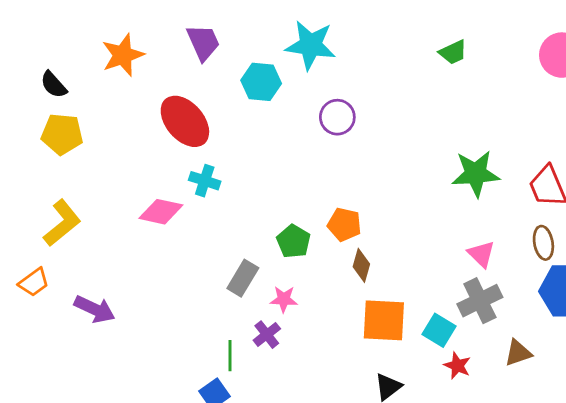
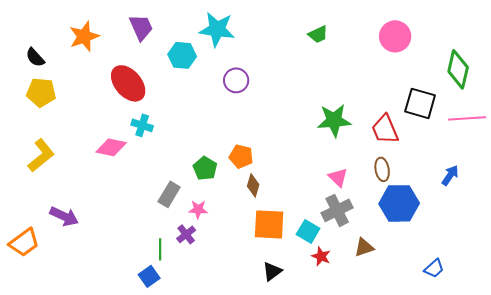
orange trapezoid: (34, 282) -> (24, 242), moved, size x1.4

